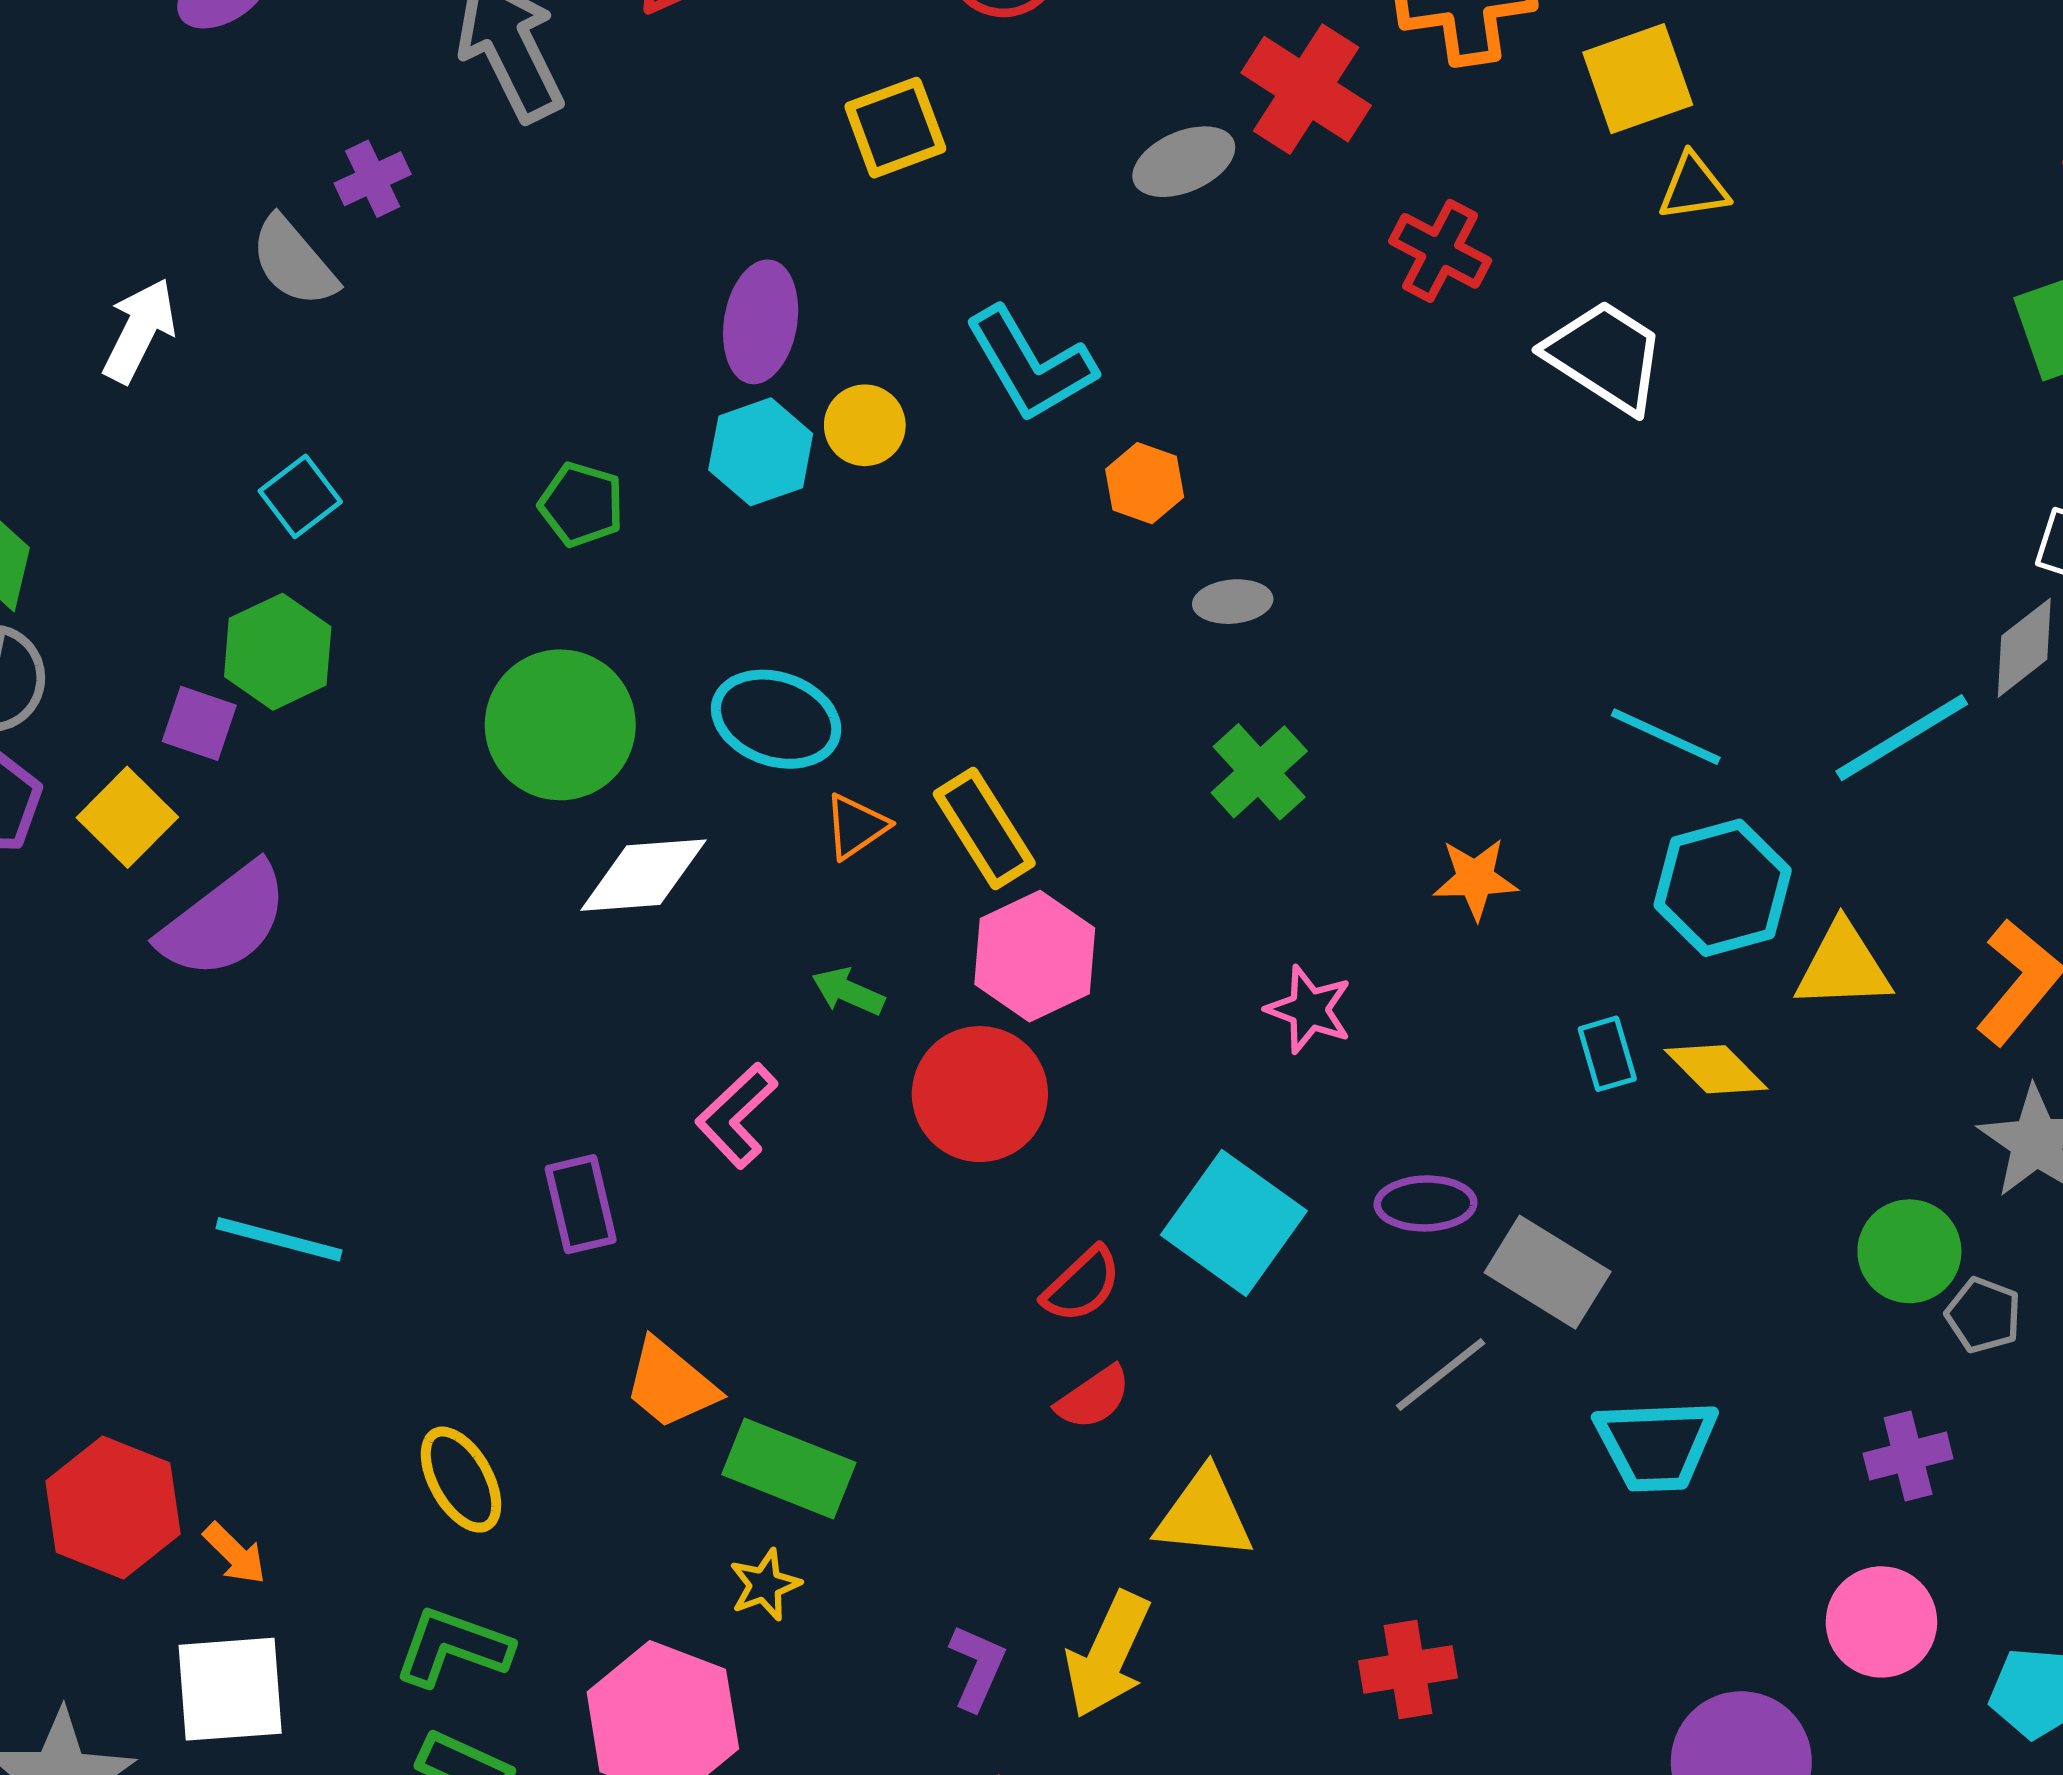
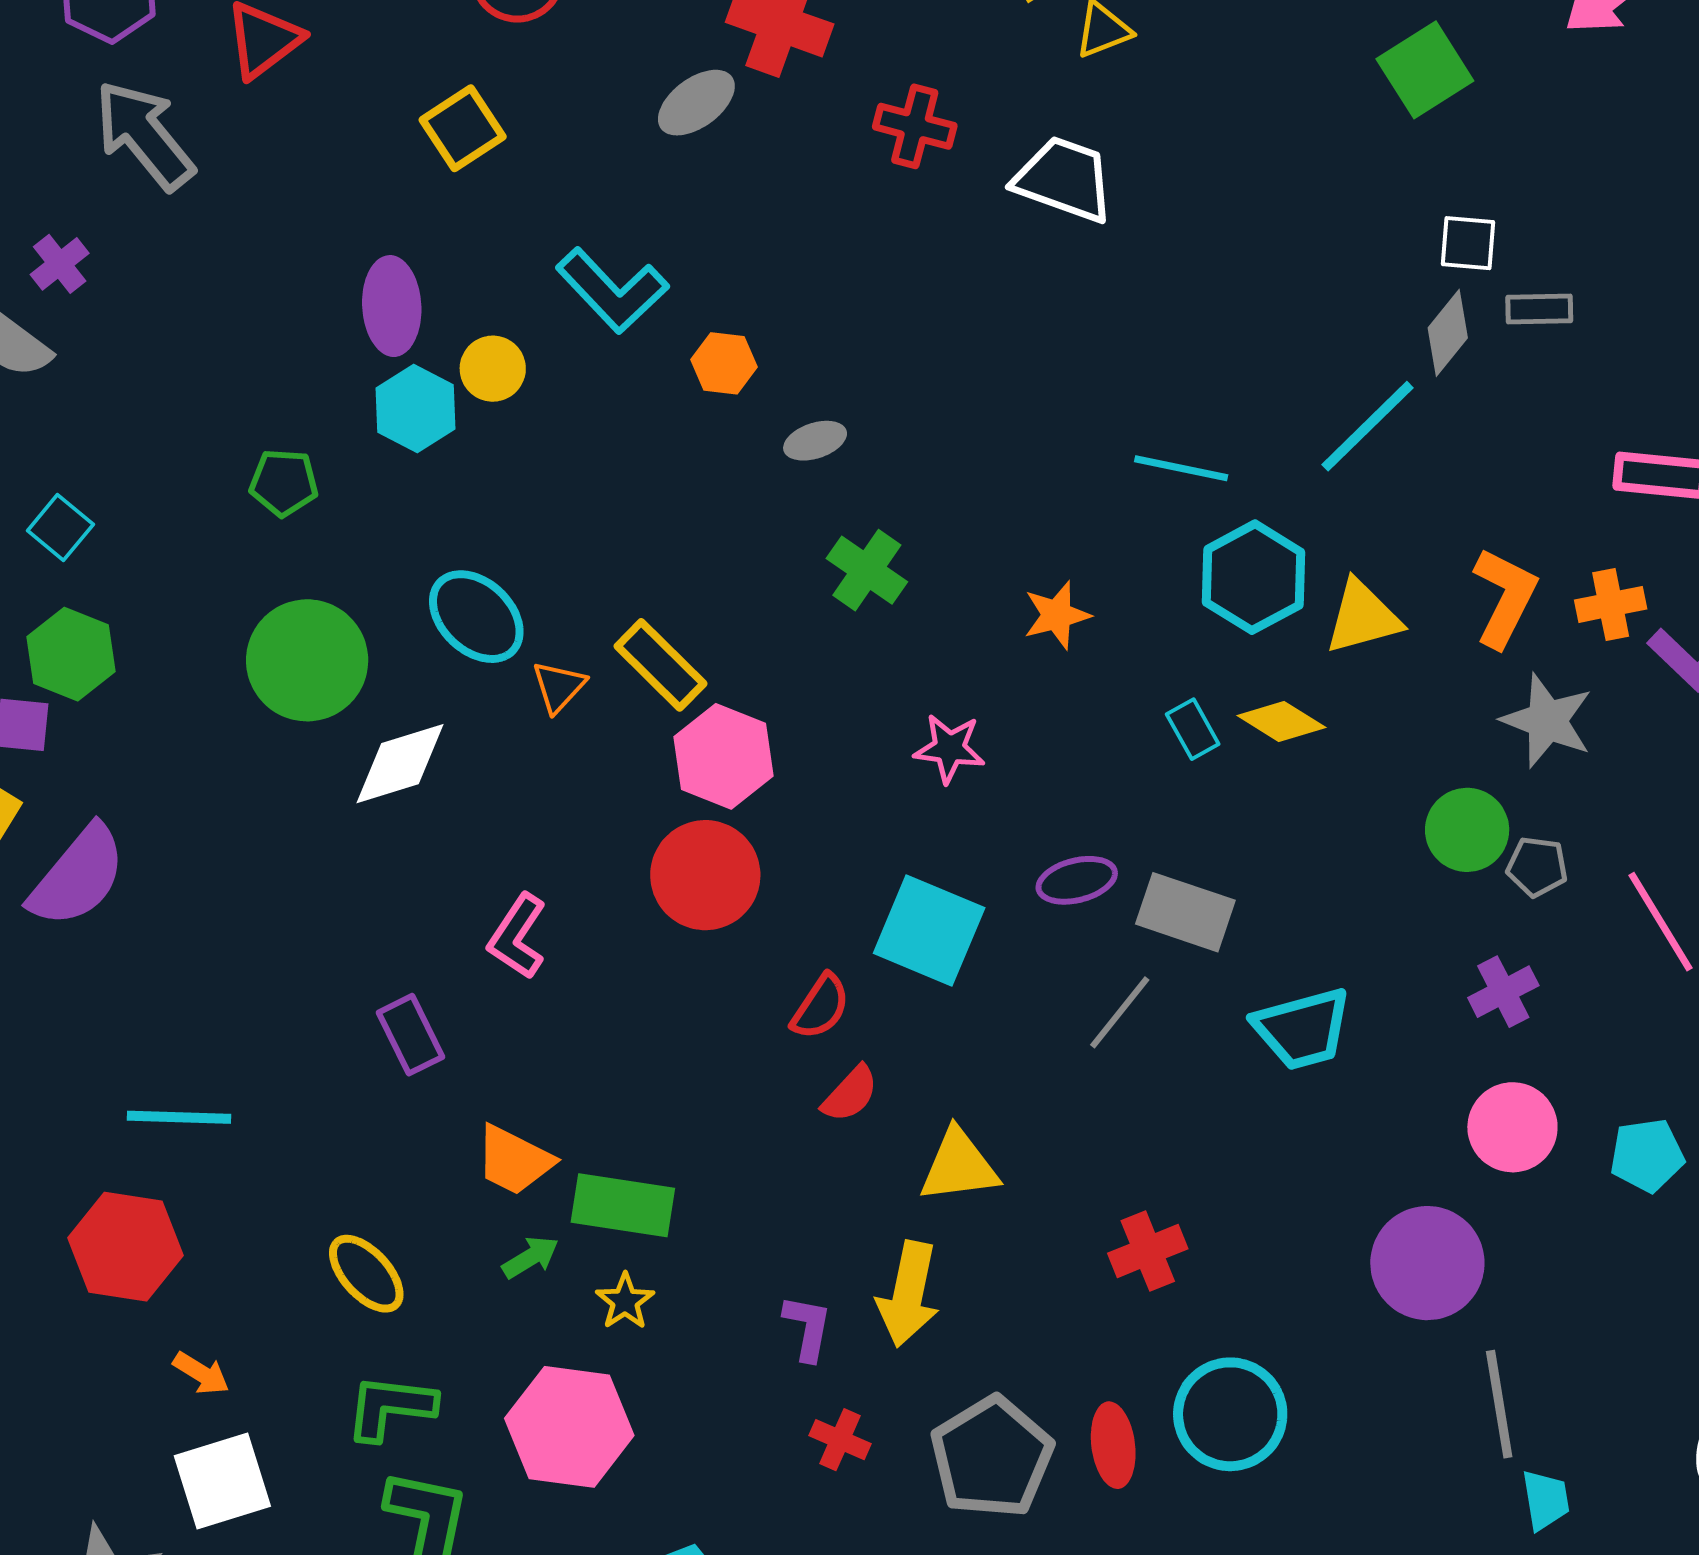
cyan ellipse: (776, 719) -> (476, 617), turned 38
green arrow: (848, 991) -> (530, 1257), moved, turned 138
red hexagon: (113, 1508) -> (126, 1247), moved

